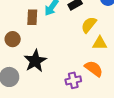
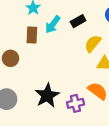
black star: (35, 61) -> (47, 96), moved

